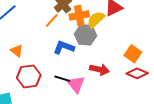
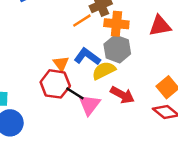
yellow semicircle: (96, 20) -> (104, 71), moved
orange triangle: (17, 51) -> (61, 64), moved
red hexagon: (29, 76) -> (55, 84), moved

